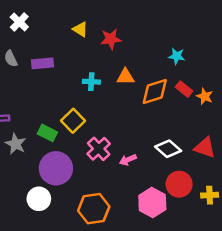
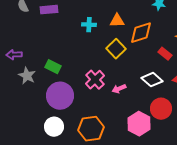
red rectangle: (184, 89) -> (165, 54), moved
yellow square: (73, 121) -> (116, 49), moved
white circle: (39, 199) -> (54, 127), moved

